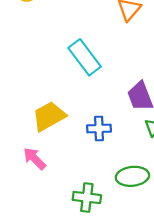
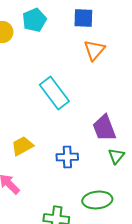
yellow trapezoid: (49, 116) -> (22, 146), size x0.7

